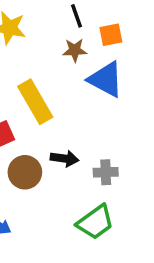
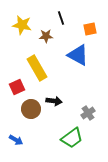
orange square: (111, 35) -> (90, 29), moved
brown star: (75, 50) -> (46, 36), moved
gray cross: (106, 172) -> (88, 113), moved, turned -32

